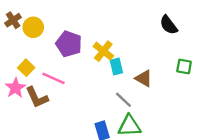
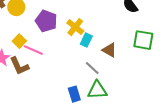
cyan rectangle: (116, 66) -> (86, 40), turned 40
green square: (184, 66) -> (143, 40), size x1.5
yellow square: (26, 68) -> (19, 41), moved

